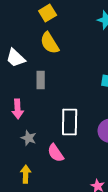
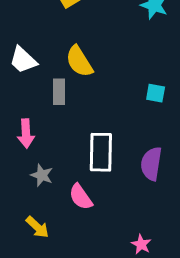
yellow semicircle: (50, 43) -> (79, 61), moved
yellow arrow: (26, 174) -> (37, 227), turned 132

